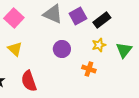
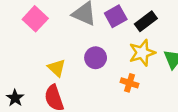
yellow star: (99, 45) -> (142, 53), size x1.5
yellow triangle: (15, 49) -> (57, 68), moved

